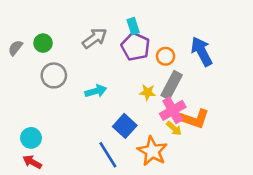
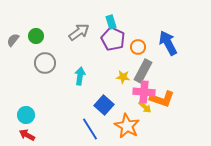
cyan arrow: (96, 91) -> (80, 76), turned -66
pink cross: (173, 110) -> (144, 92), turned 35

